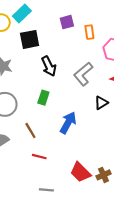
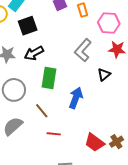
black arrow: (49, 66) -> (34, 53), moved, turned 96
green rectangle: (43, 98) -> (49, 78), size x1.5

